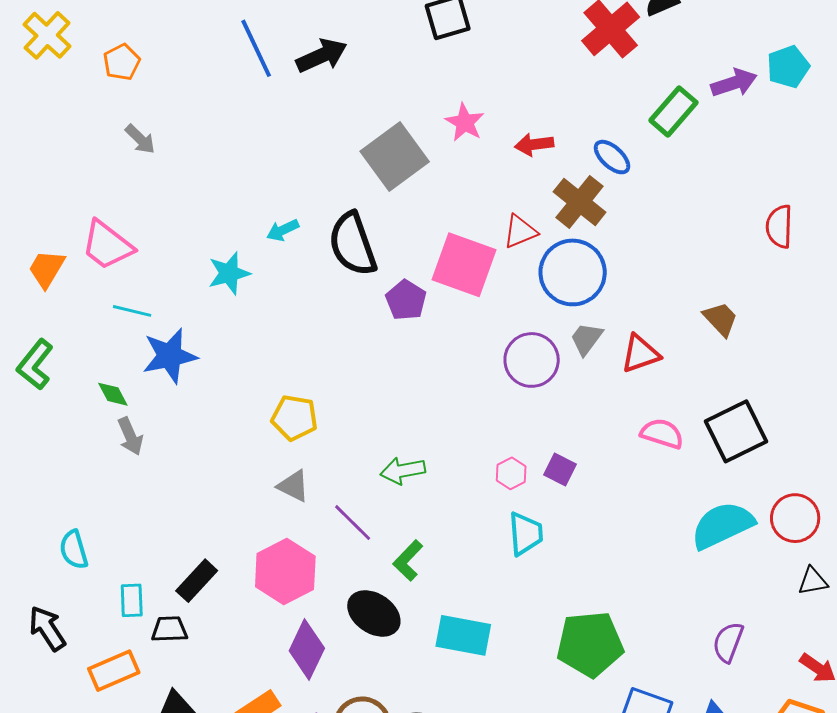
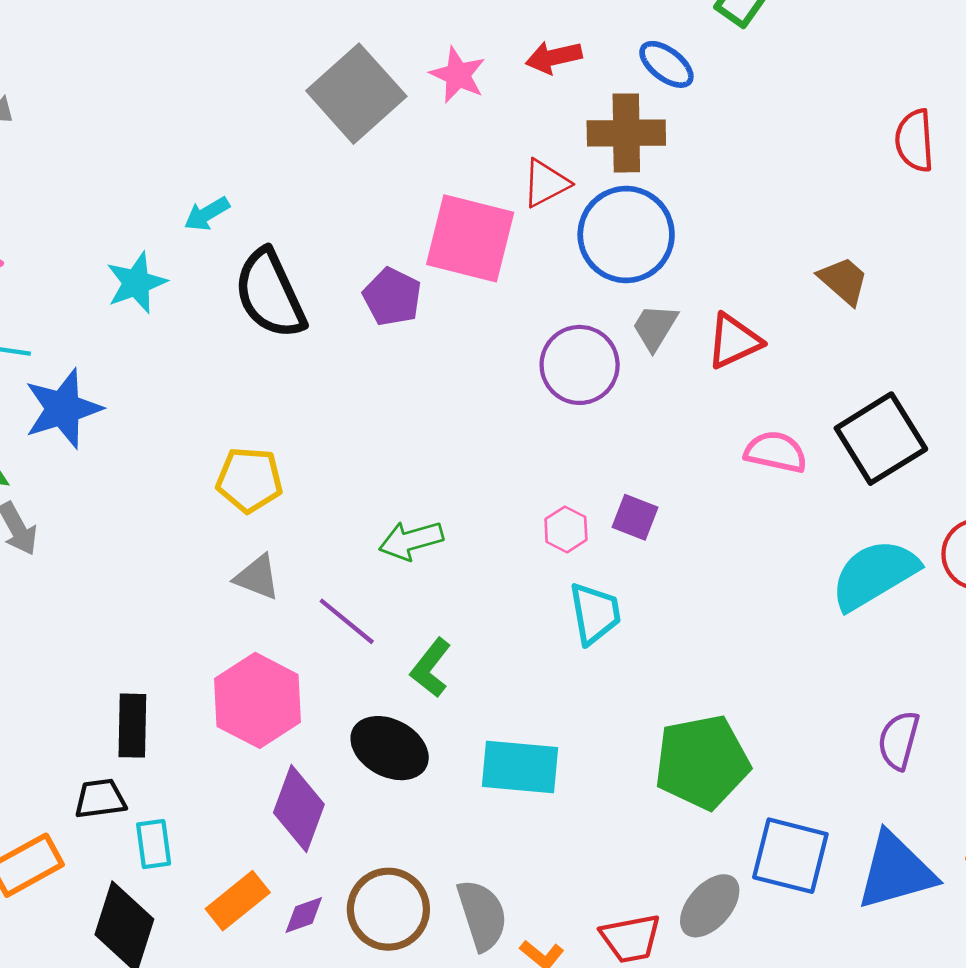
pink star: (465, 122) -> (458, 75), moved
brown cross: (580, 202) -> (626, 133), turned -34
black semicircle: (353, 244) -> (270, 294), moved
black rectangle: (197, 581) -> (132, 726), turned -36
cyan rectangle: (132, 600) -> (154, 844), moved

